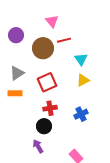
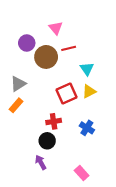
purple circle: (16, 35) -> (27, 43), moved
red square: (47, 82) -> (66, 94), moved
orange rectangle: (15, 93) -> (16, 105), turned -48
blue cross: (81, 114) -> (87, 128), turned -32

